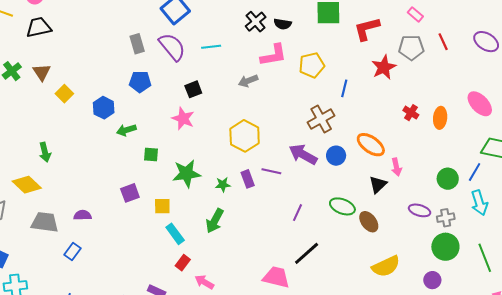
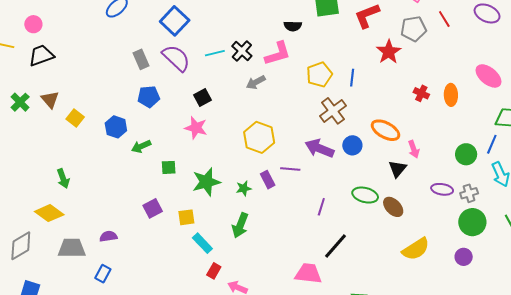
black cross: (256, 22) -> (242, 51), moved
black semicircle: (283, 24) -> (293, 26), moved
yellow pentagon: (312, 65) -> (319, 75), moved

